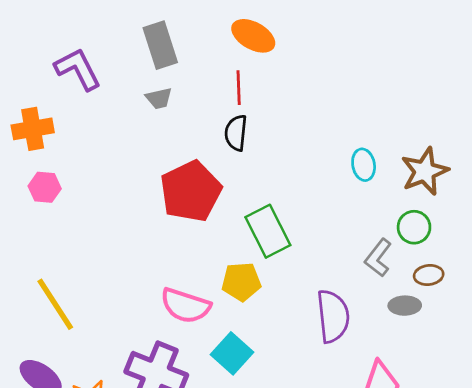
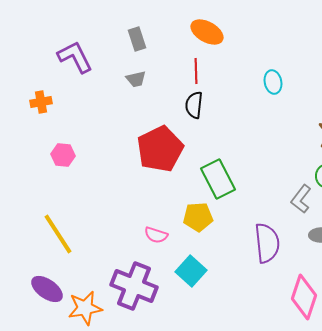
gray rectangle: (160, 45) -> (137, 39), size x0.7
orange cross: (33, 129) -> (41, 102), size x0.7
cyan ellipse: (364, 165) -> (273, 82), moved
pink hexagon: (45, 187) -> (63, 155), moved
pink semicircle: (185, 306) -> (156, 235), size x0.6

